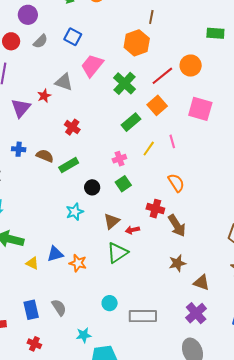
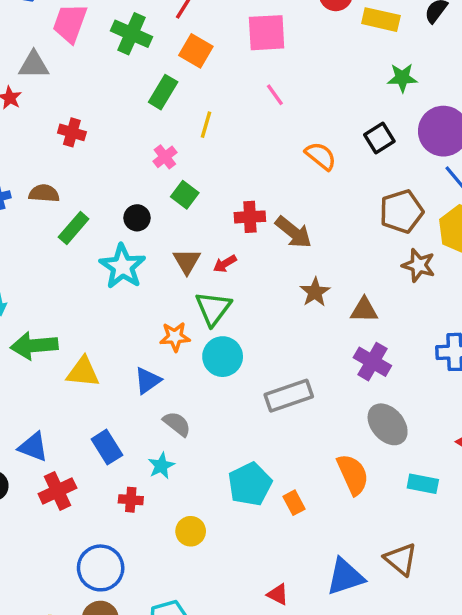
pink line: (172, 141) -> (275, 95), moved
green rectangle: (69, 165) -> (74, 228), moved
orange semicircle: (176, 183) -> (321, 156), moved
cyan star: (75, 212) -> (123, 266), size x1.5
blue triangle: (55, 254) -> (148, 381), moved
yellow triangle: (32, 263) -> (83, 372), size x1.5
orange star: (78, 263) -> (175, 337), moved
cyan circle: (110, 303) -> (223, 357), moved, size x1.5
gray semicircle: (59, 307) -> (177, 424), moved
cyan star: (84, 335) -> (161, 466), moved

